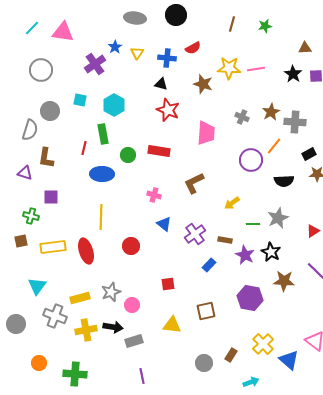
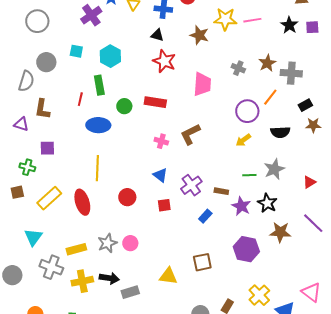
pink cross: (154, 195) -> (161, 141), moved
yellow arrow: (232, 203) -> (243, 140), moved
yellow rectangle: (53, 247) -> (49, 198), turned -35
red square: (168, 284) -> (164, 205), moved
pink circle: (132, 305) -> (130, 243), moved

